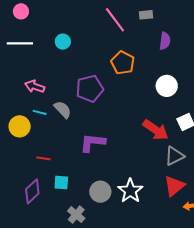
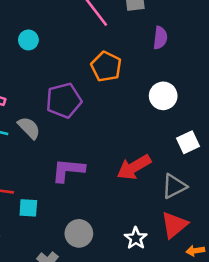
red arrow: (156, 130) -> (134, 167), moved, turned 116
cyan square: (61, 183) -> (28, 208), moved
white star: (130, 191) -> (136, 238), moved, size x0.7

